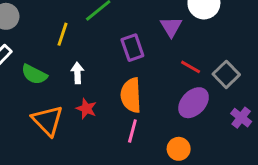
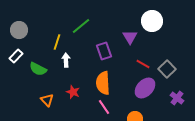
white arrow: (77, 73) -> (66, 60), moved
orange triangle: (48, 121) -> (47, 100), size x0.6
pink line: (132, 131) -> (104, 107), turned -49

